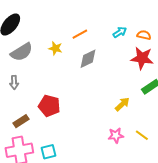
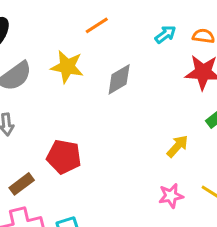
orange line: (80, 34) -> (97, 25), moved
yellow star: (55, 48) -> (67, 67), size x1.5

